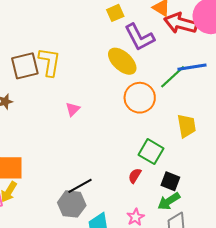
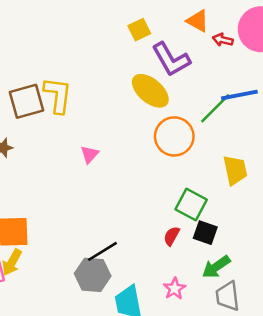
red arrow: (181, 23) -> (223, 40), size x0.5
black square: (170, 181) -> (205, 233), moved

